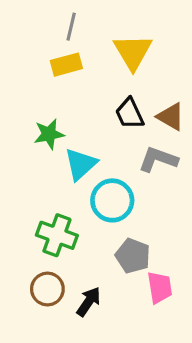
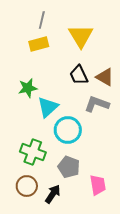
gray pentagon: (133, 256) -> (69, 167), moved

